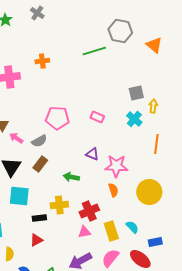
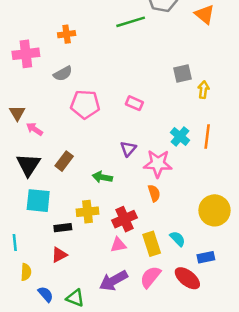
cyan cross: (134, 119) -> (180, 136), moved
gray semicircle: (39, 141) -> (63, 74), moved
purple triangle: (92, 154) -> (128, 149), turned 48
yellow circle: (149, 192) -> (214, 210), moved

